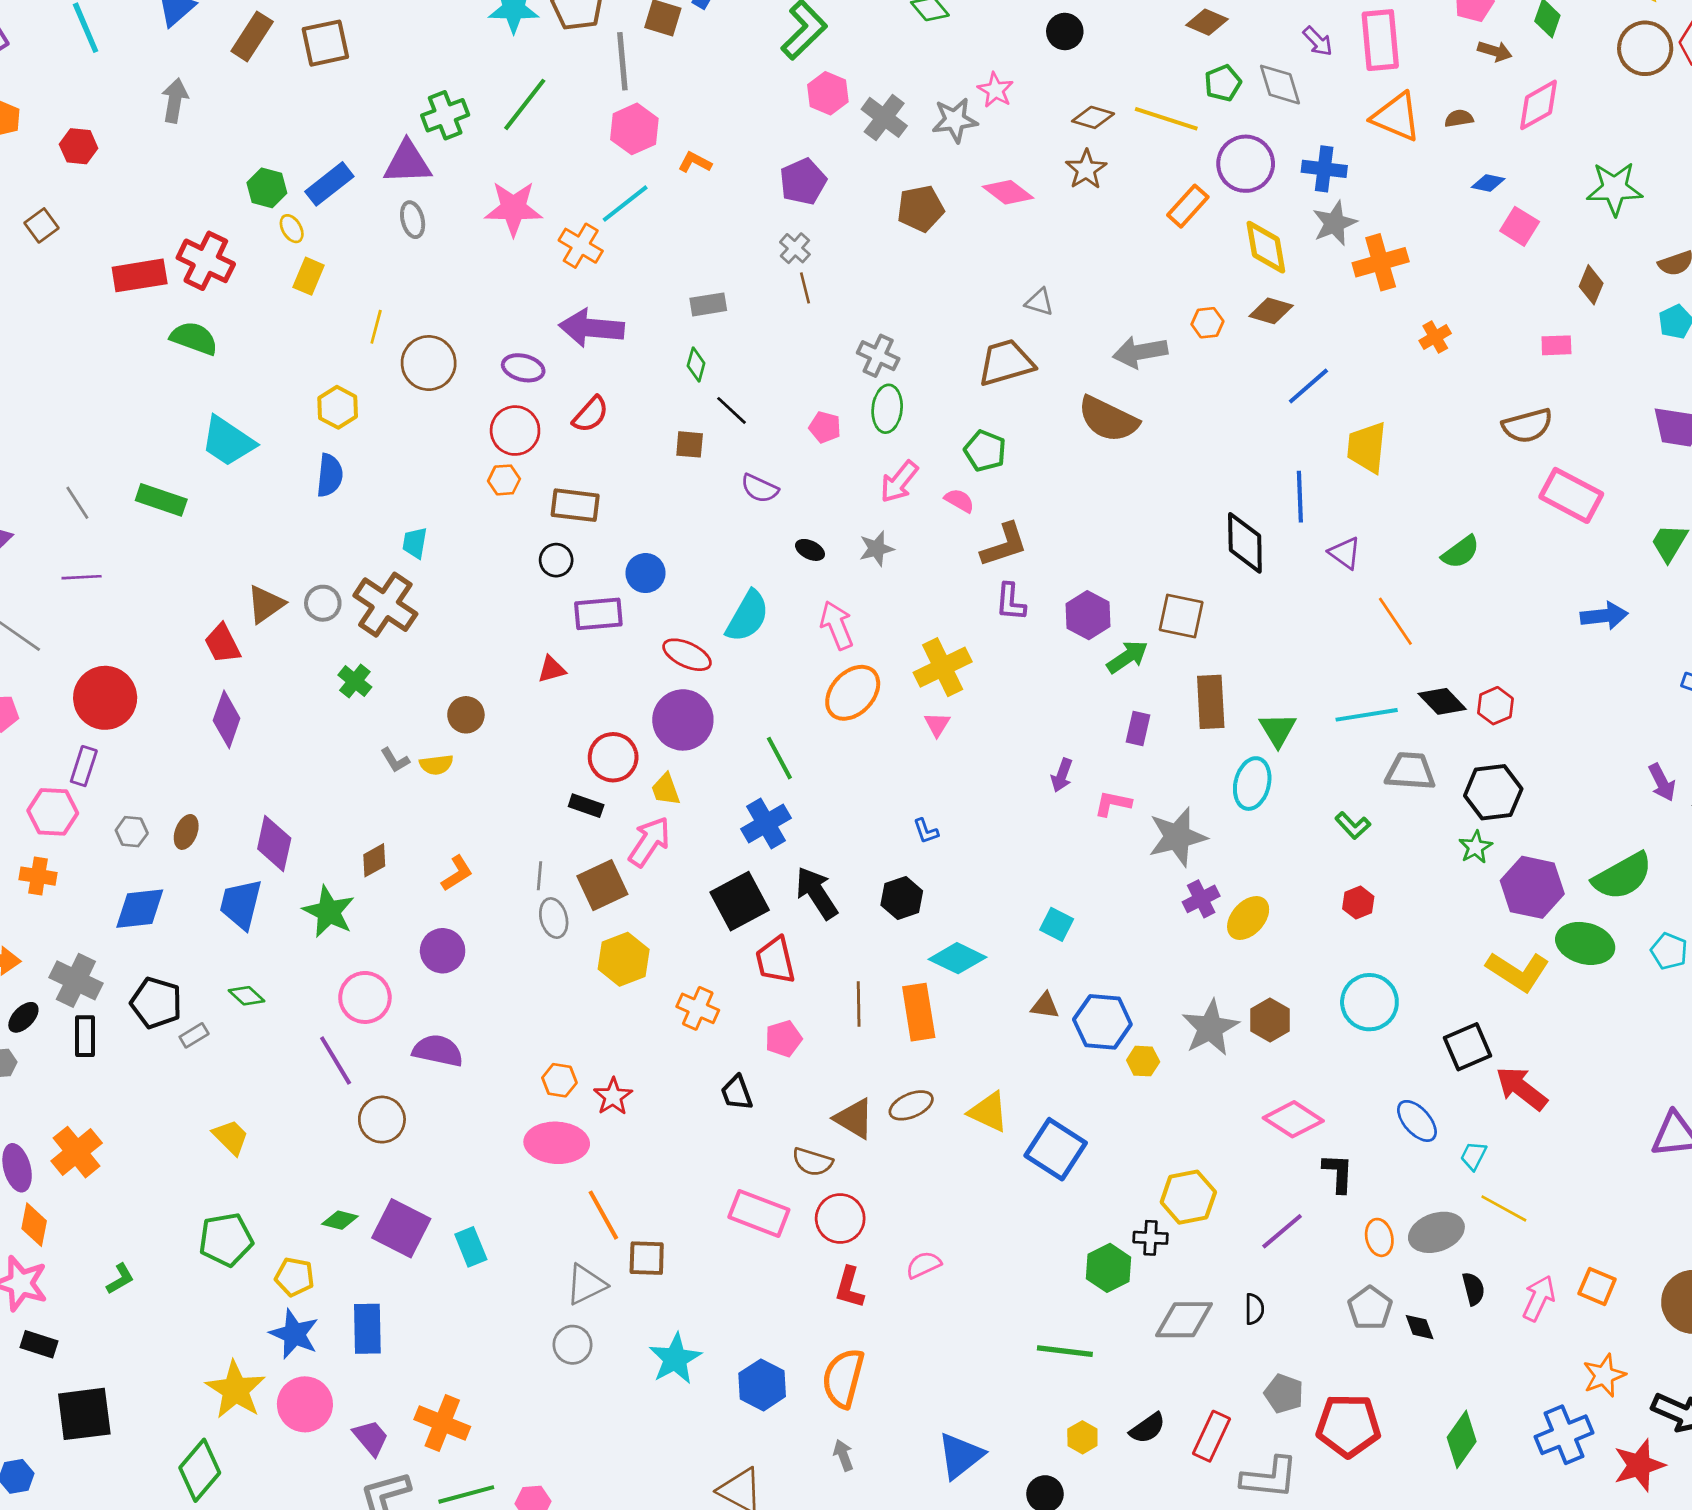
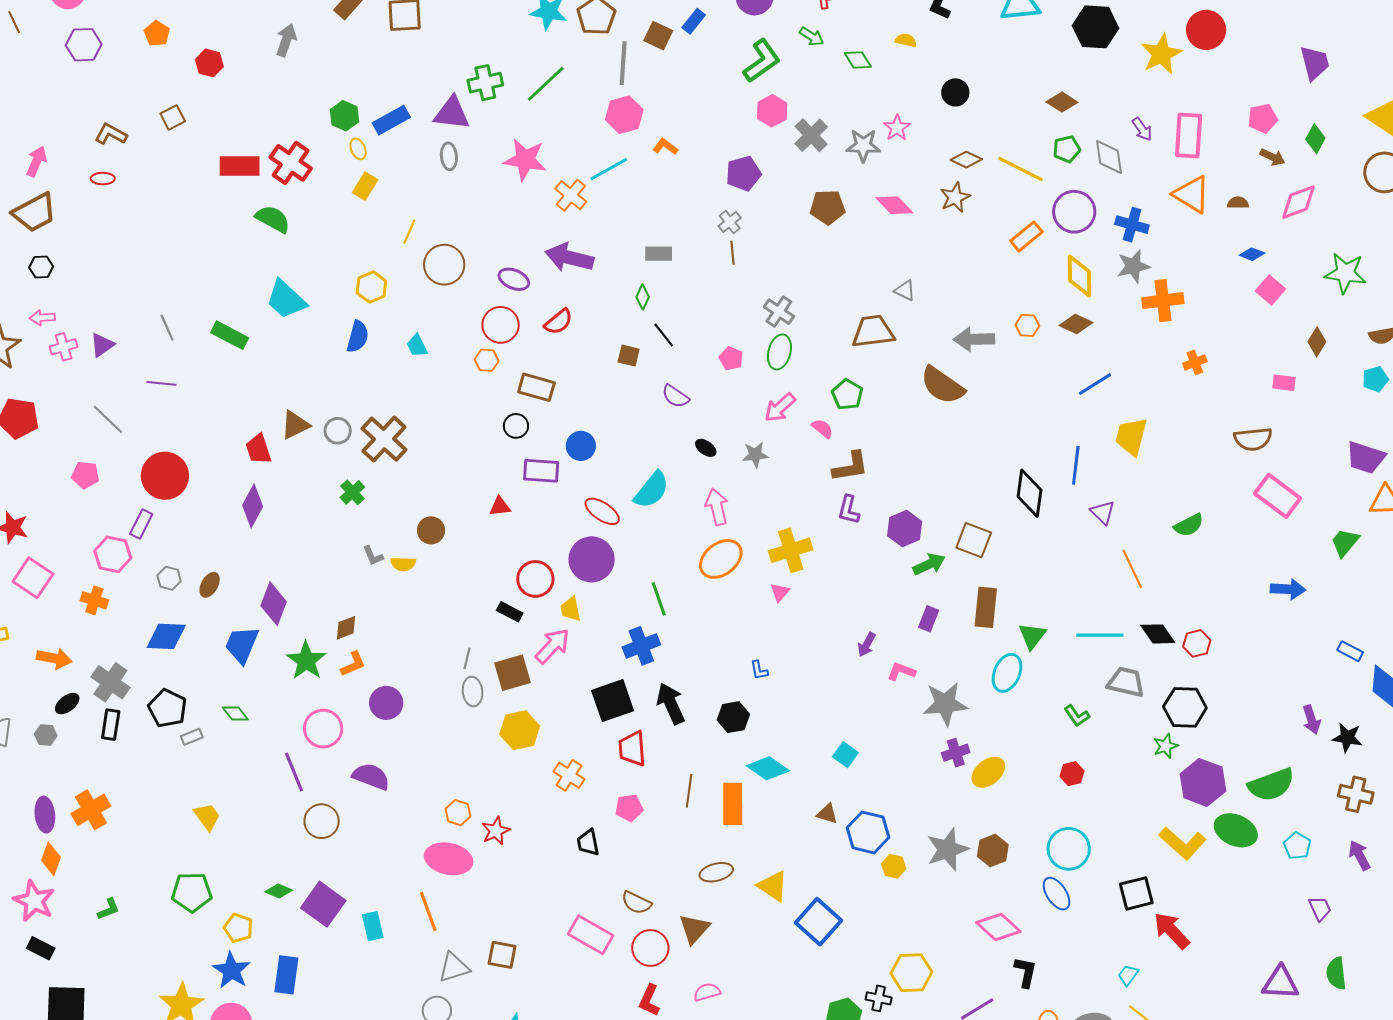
cyan trapezoid: (415, 543) -> (417, 346), moved, turned -45
orange L-shape: (457, 873) -> (353, 664), moved
brown triangle: (854, 1118) -> (694, 929), moved, turned 32
blue ellipse: (1417, 1121) -> (1057, 894), moved
orange line: (603, 1215) -> (428, 912), moved

